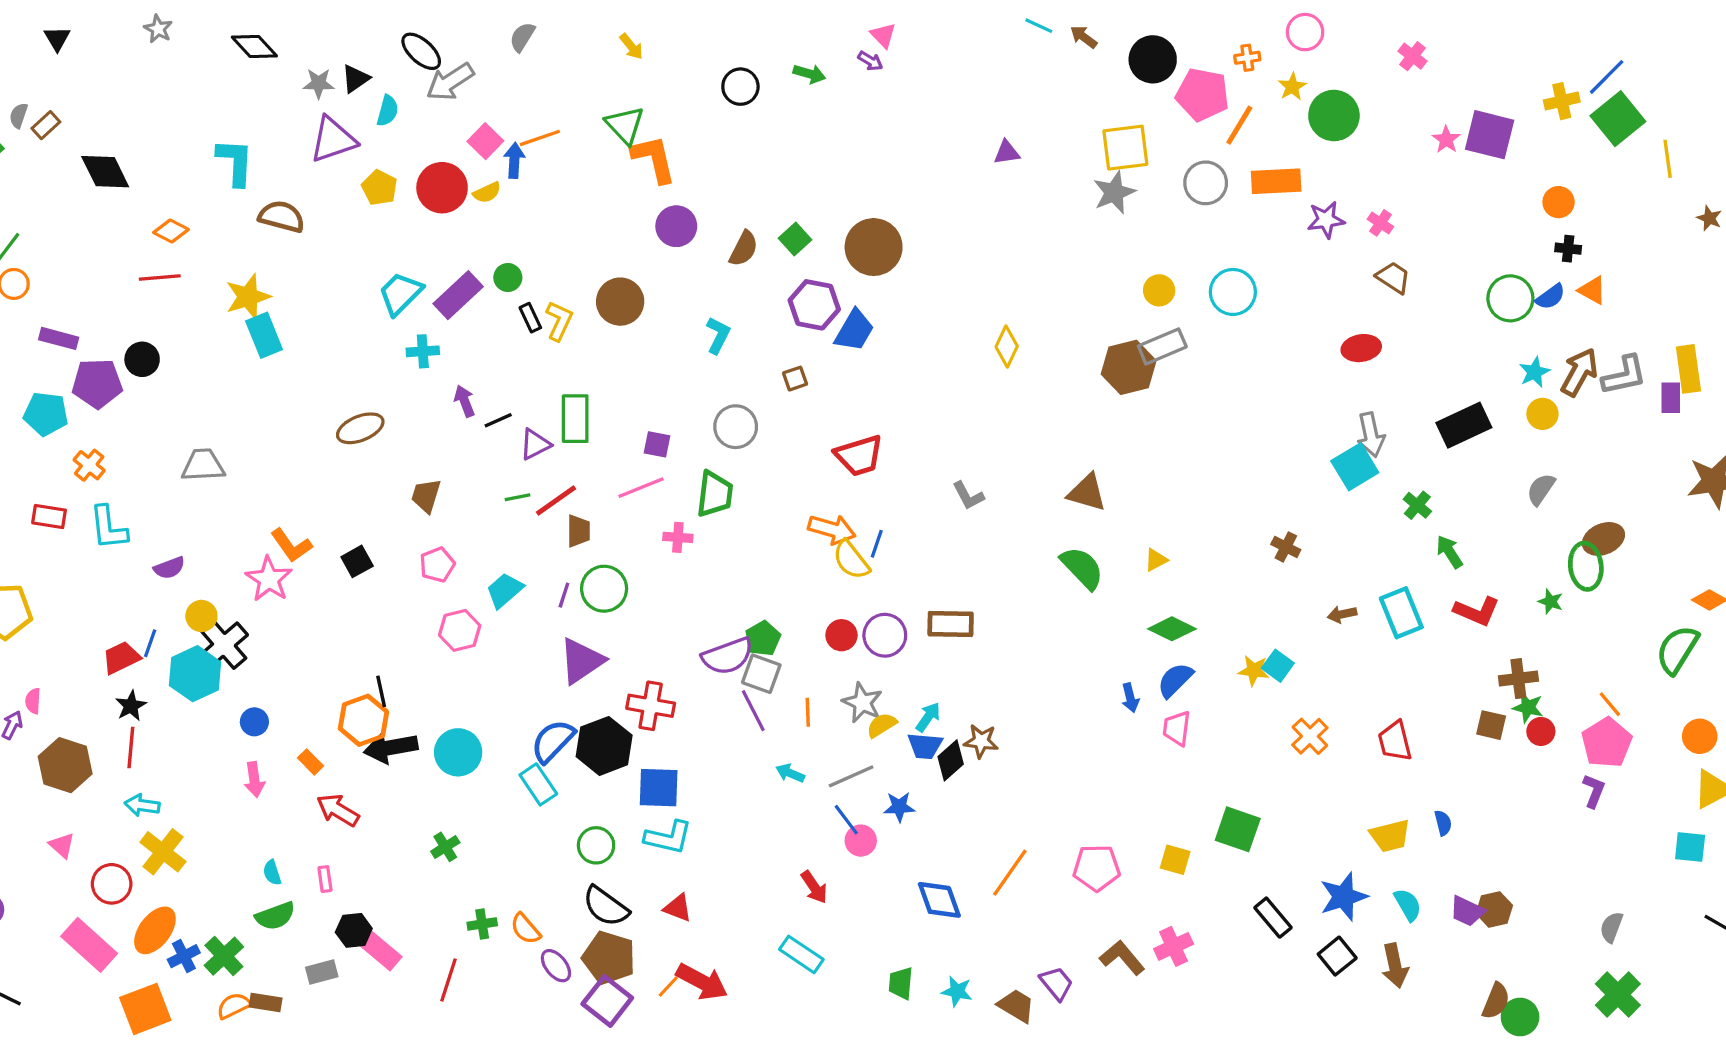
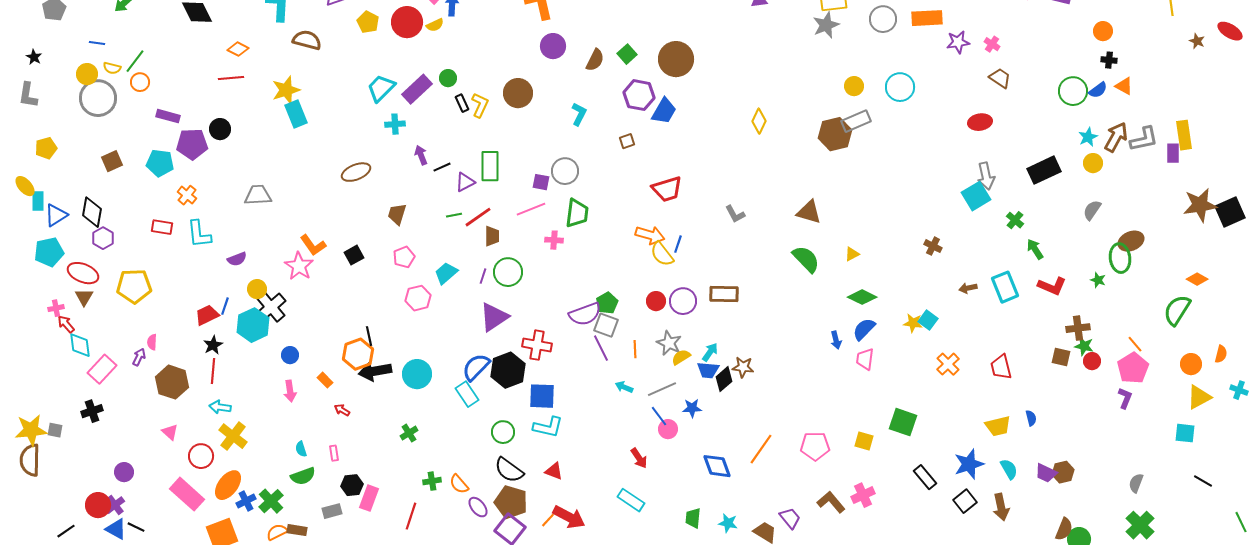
gray circle: (736, 427) -> (565, 171), moved
red arrow: (338, 810) -> (342, 410), size x0.6
pink rectangle: (381, 951) -> (369, 498), turned 70

